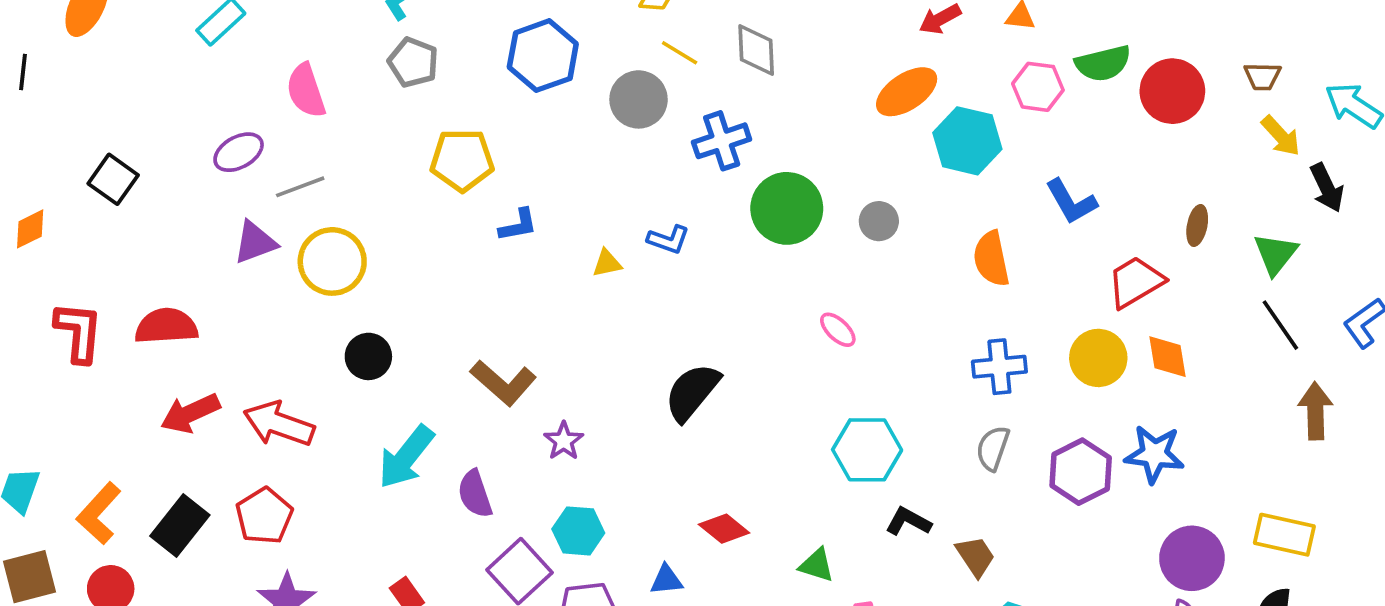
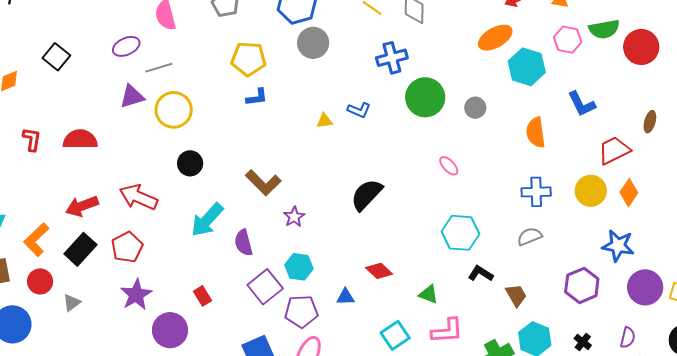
gray circle: (639, 99) -> (313, 43), moved
blue L-shape: (518, 225) -> (257, 97), moved
red L-shape: (79, 332) -> (32, 139), size x0.7
orange diamond: (1168, 357) -> (629, 193), turned 40
red arrow: (190, 413) -> (82, 206), moved
gray semicircle: (993, 448) -> (530, 236), turned 45
purple hexagon: (1081, 472) -> (582, 285), moved
purple circle: (1192, 558) -> (645, 287), moved

